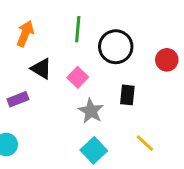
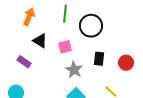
red circle: (167, 60) -> (126, 63), moved
pink square: (78, 77) -> (65, 47), turned 32
purple rectangle: (18, 99) -> (24, 62), turned 56

